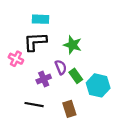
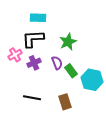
green star: (73, 45) -> (68, 42), turned 30
pink cross: (16, 59) -> (15, 55), turned 32
purple cross: (44, 79) -> (34, 63), moved

